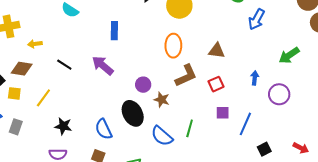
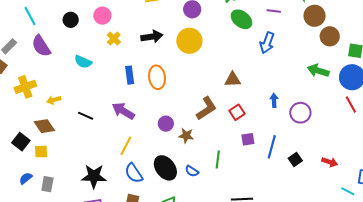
orange ellipse: (173, 46) -> (157, 77), moved
green arrow: (289, 55) -> (318, 71), moved, turned 60
brown diamond: (22, 69) -> (44, 126), turned 55
yellow line: (43, 98) -> (126, 146), moved
black ellipse: (133, 113) -> (165, 168), moved
black star: (63, 126) -> (94, 176), size x1.4
blue semicircle: (162, 136) -> (192, 171), size x0.6
black square: (264, 149) -> (295, 160), moved

